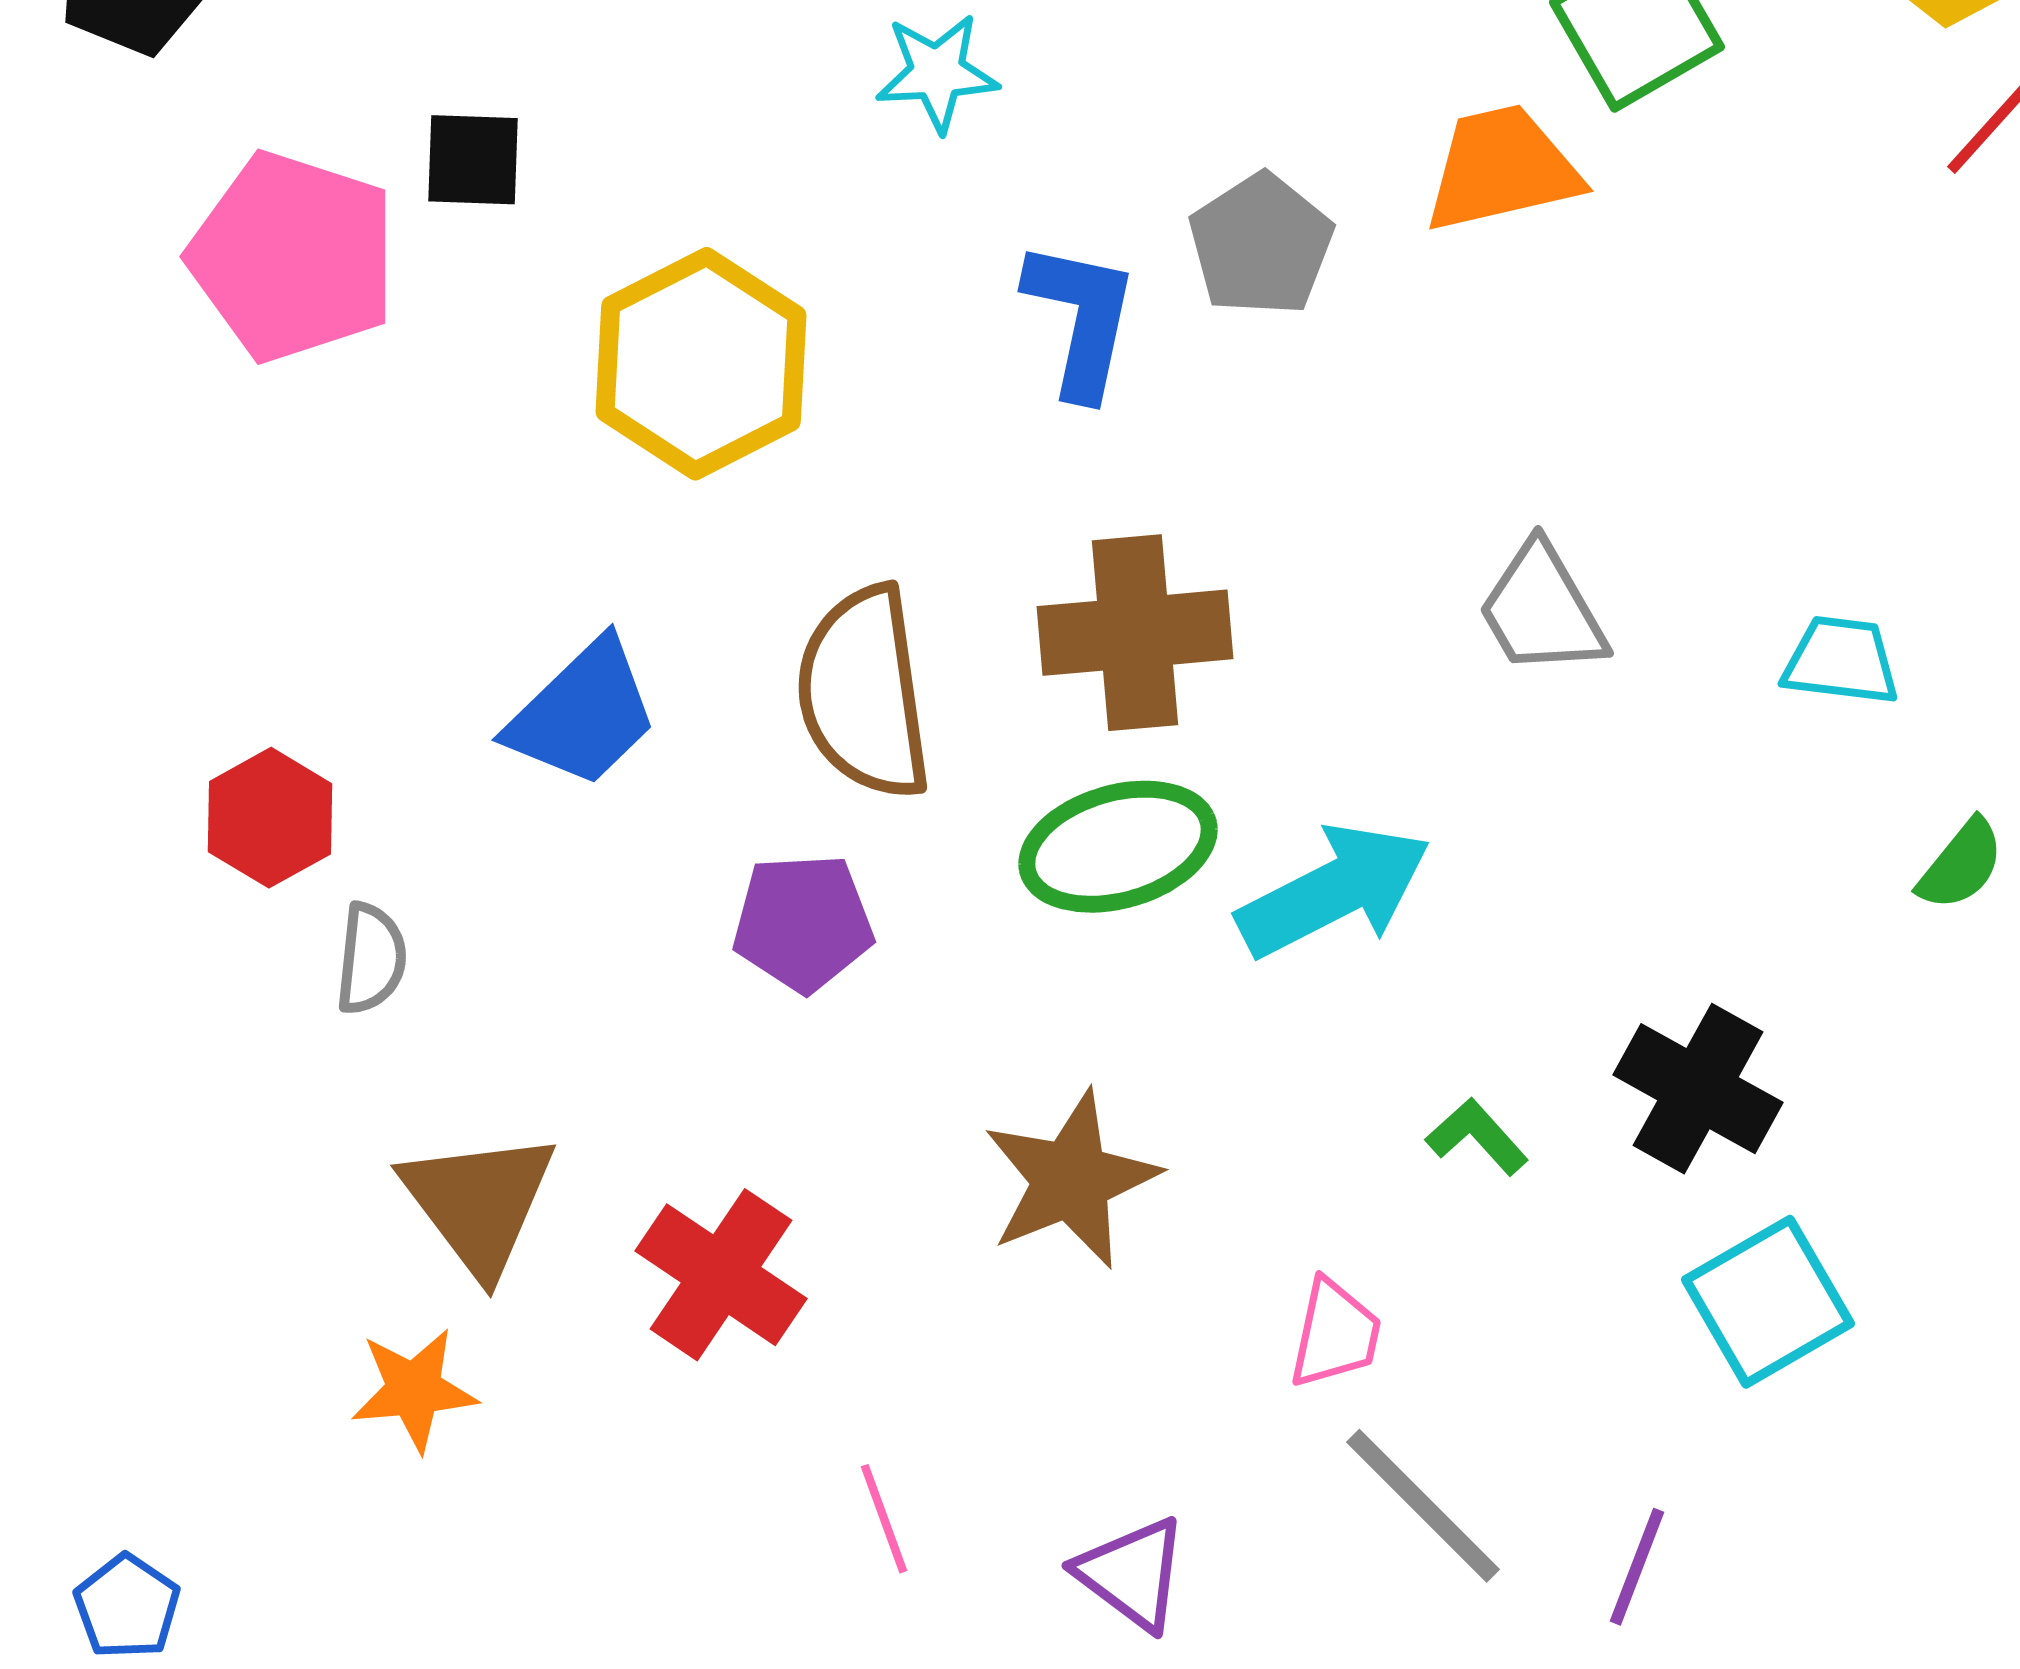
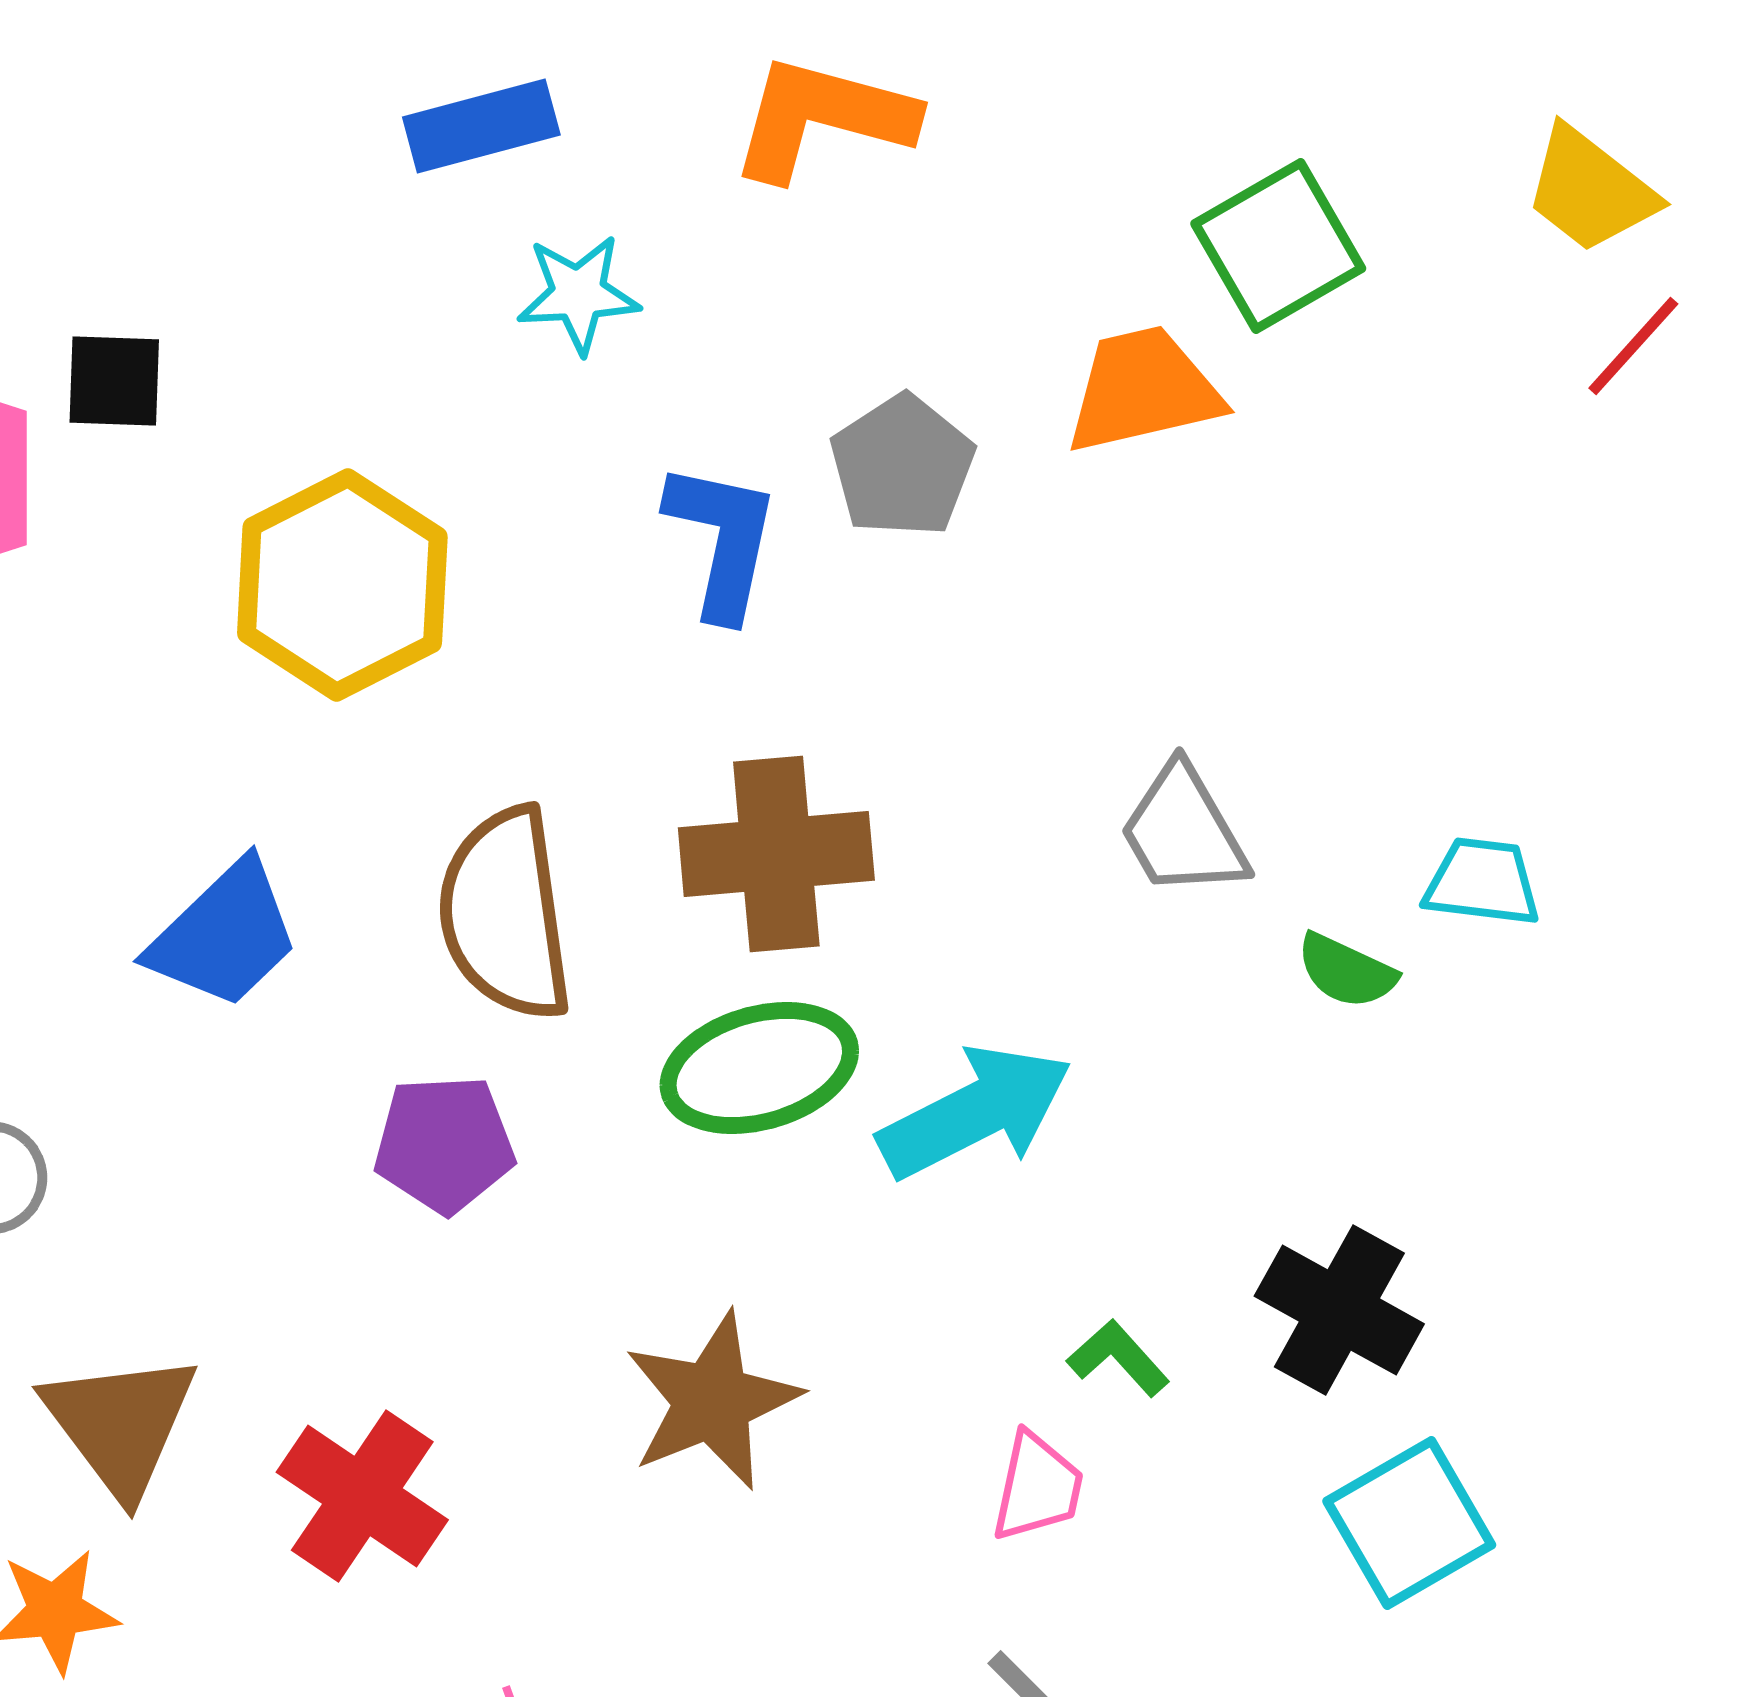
green semicircle: (1961, 865) -> (1346, 971), moved, turned 76
pink trapezoid: (1335, 1334) -> (1037, 1487), moved

